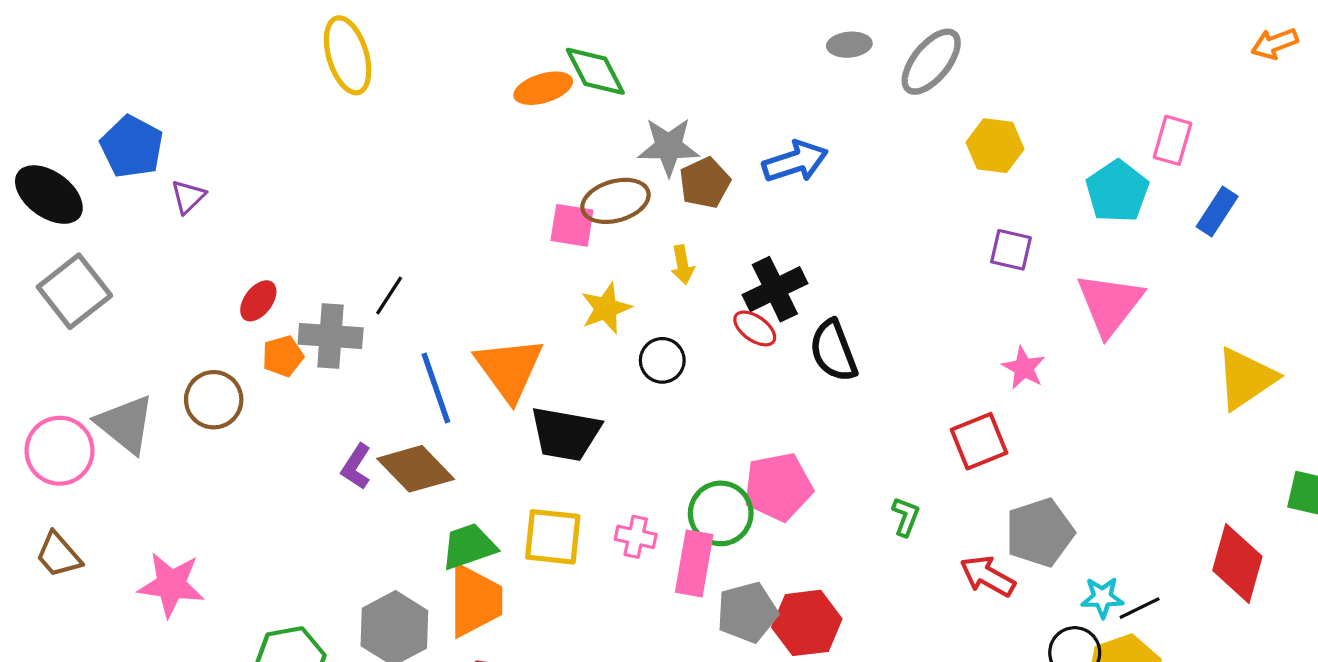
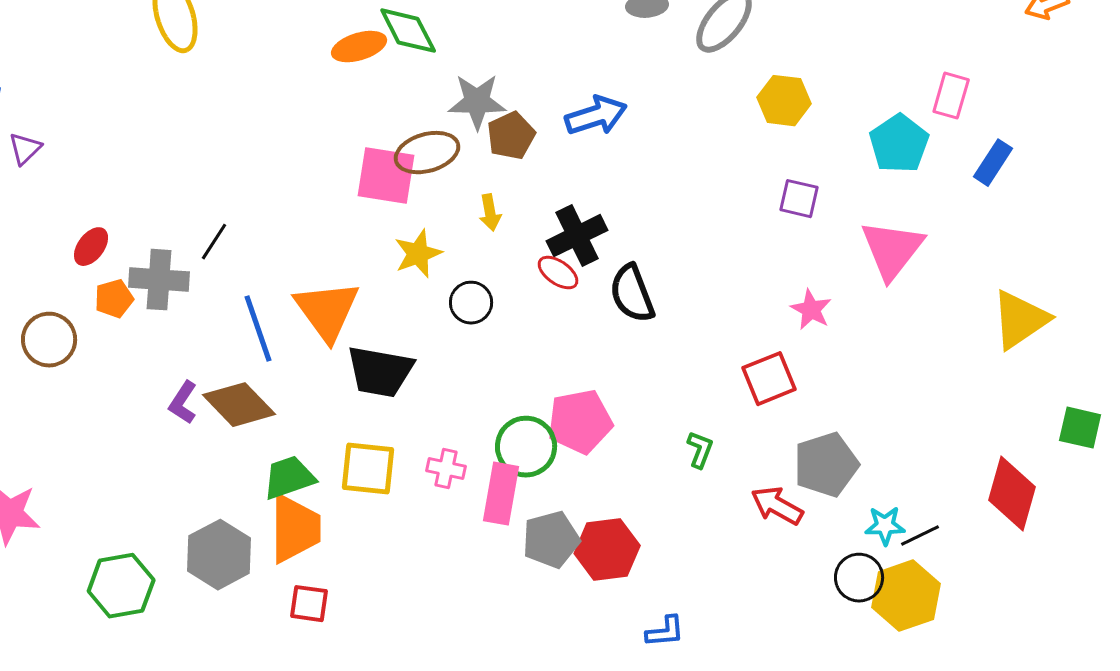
pink square: (572, 225) -> (386, 176), size x1.4

